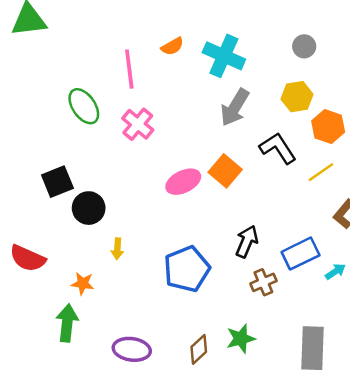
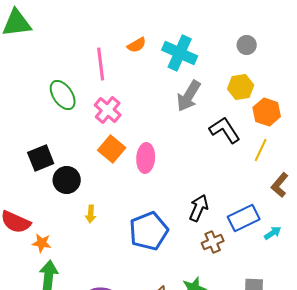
orange square: (225, 171) -> (112, 149), moved
yellow line: (321, 172) -> (261, 150), turned -30
pink ellipse: (183, 182) -> (146, 158), turned -60
orange star: (83, 283) -> (42, 243), moved

